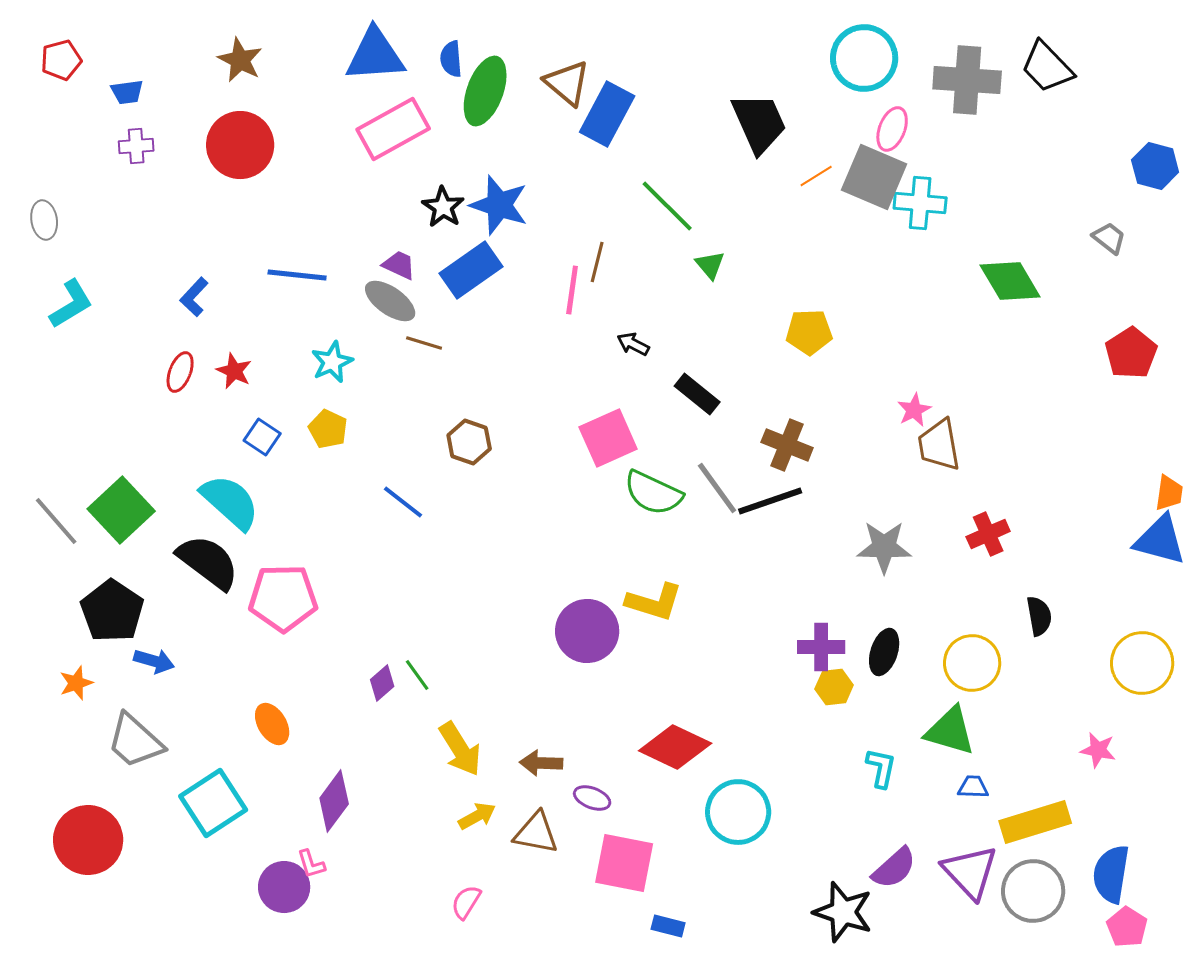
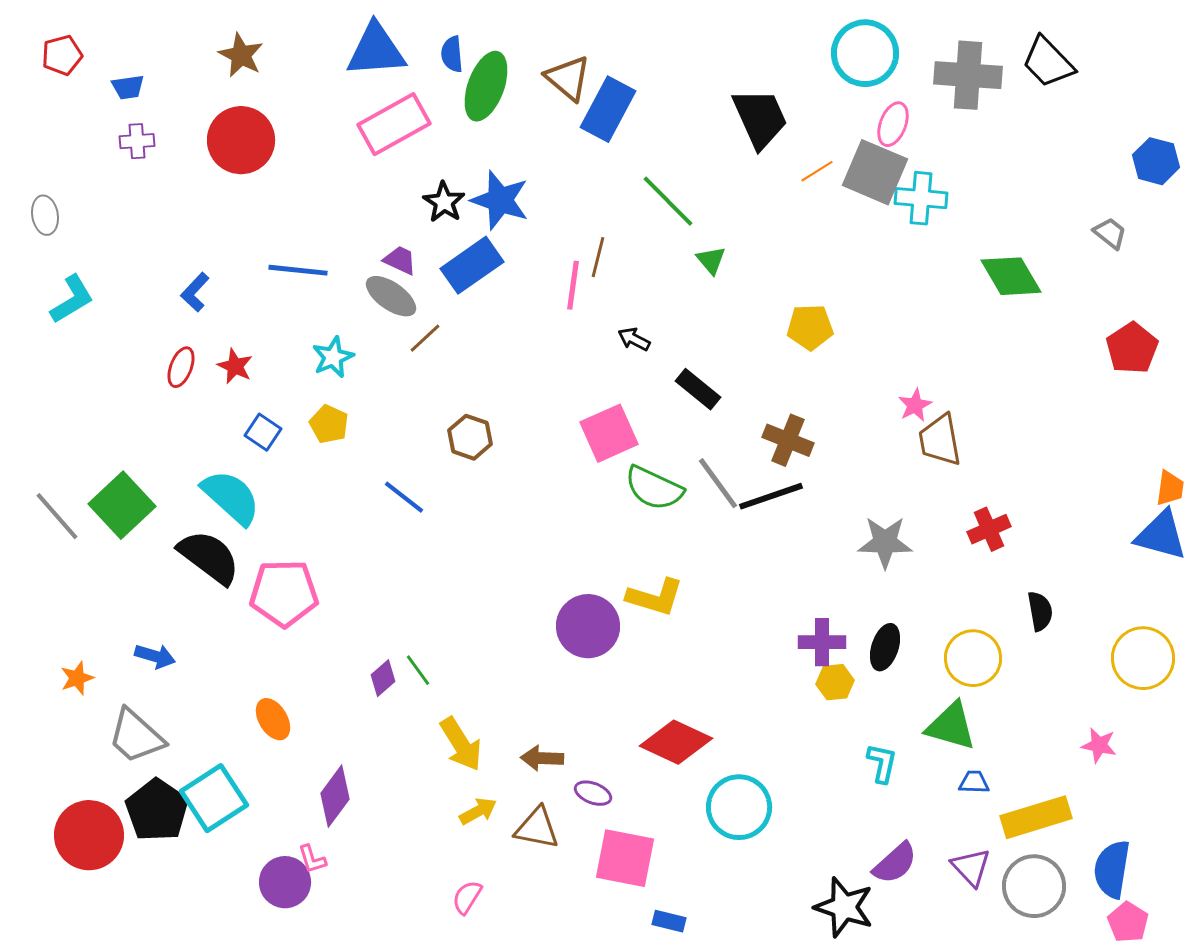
brown line: (424, 343) -> (425, 338), turned -60
black pentagon: (112, 611) -> (157, 810), moved
purple triangle: (970, 872) -> (971, 867), size x0.7

